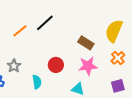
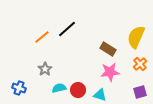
red circle: (56, 65) -> (78, 90), moved
gray star: (14, 66) -> (45, 69), moved
cyan semicircle: (37, 82) -> (59, 88), turned -96

